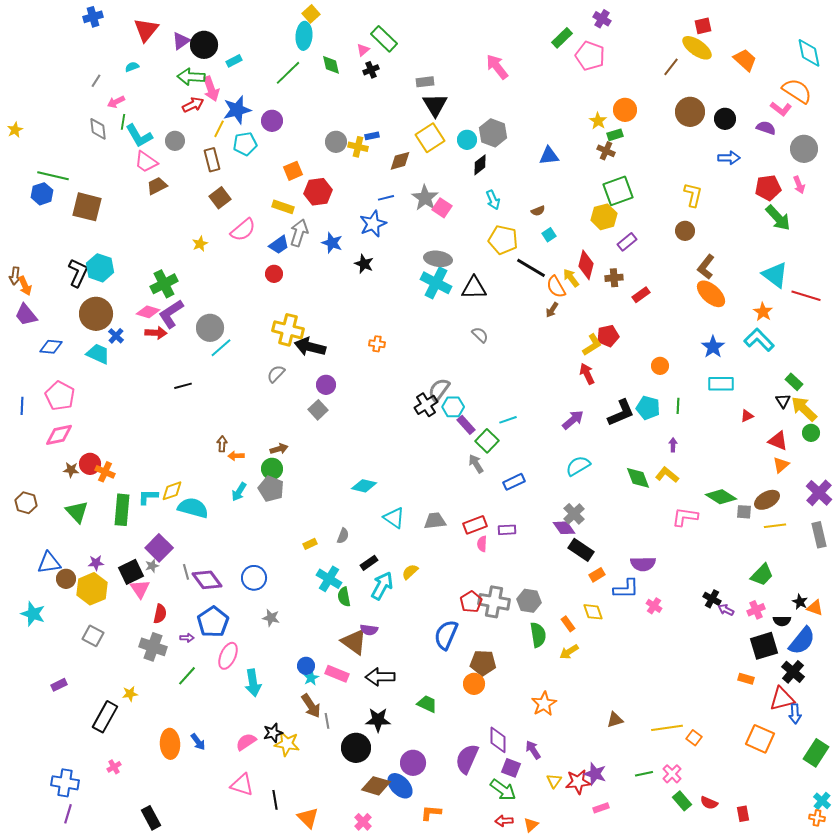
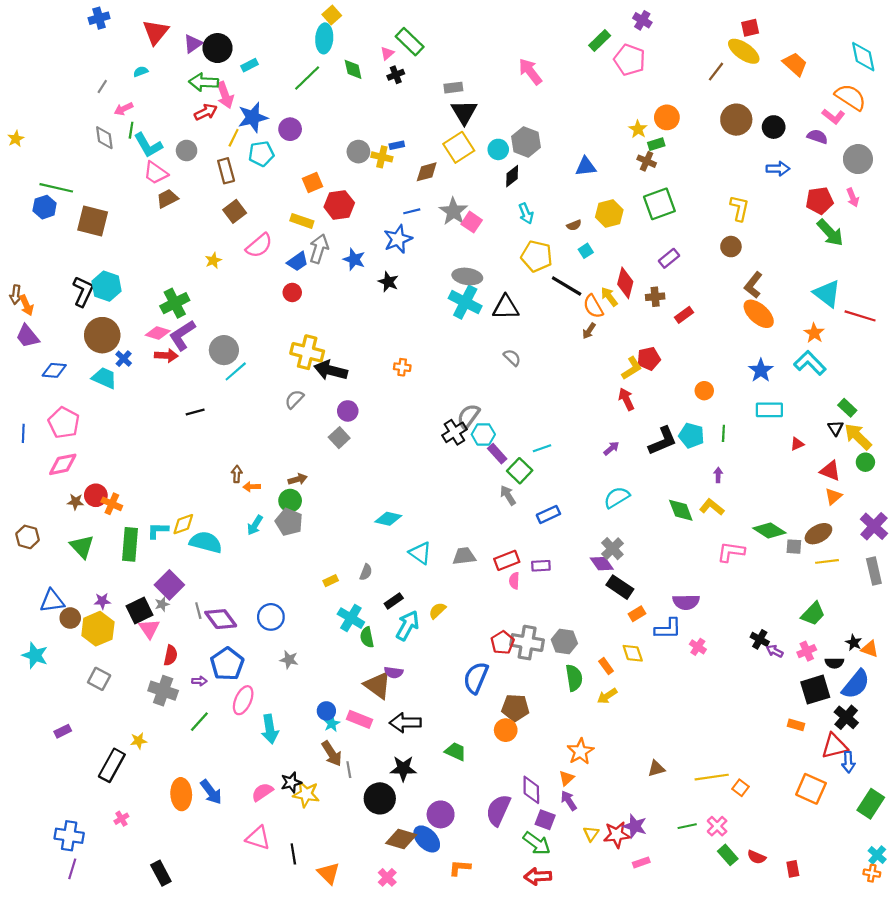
yellow hexagon: (604, 217) -> (609, 213), moved
purple arrow: (573, 420) -> (611, 448), size x0.7
blue arrow: (198, 742) -> (211, 792), size x1.4
red arrow: (504, 821) -> (538, 876), size x1.4
orange triangle: (531, 825) -> (567, 778), moved

